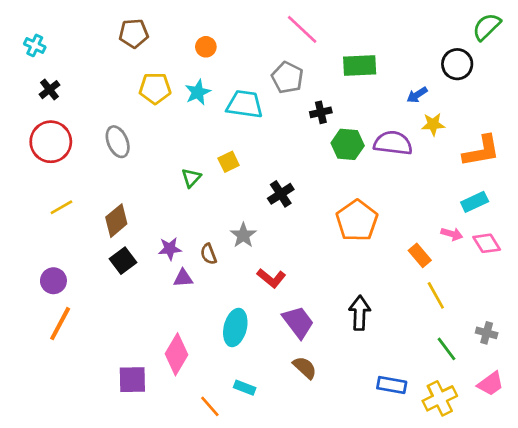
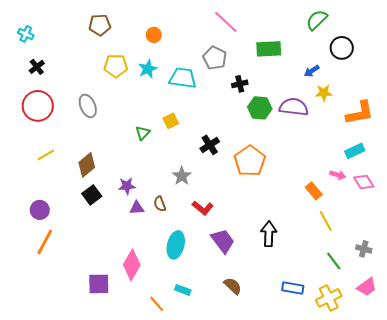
green semicircle: (487, 27) -> (317, 20), moved
orange pentagon: (357, 221) -> (250, 161), moved
brown semicircle: (209, 254) -> (160, 204), moved
brown semicircle: (305, 368) -> (233, 286), moved

